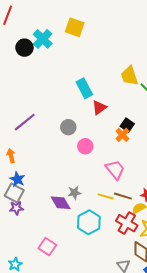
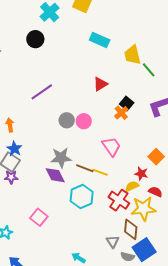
black circle: (24, 48) -> (35, 39), moved
cyan rectangle: (84, 88) -> (100, 40), moved, turned -42
purple line: (25, 122) -> (42, 92), moved
gray circle: (68, 127) -> (67, 120), moved
gray star: (74, 193) -> (61, 158), moved, size x1.5
brown line: (123, 196) -> (85, 168), moved

